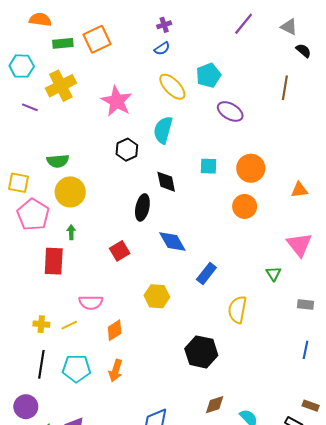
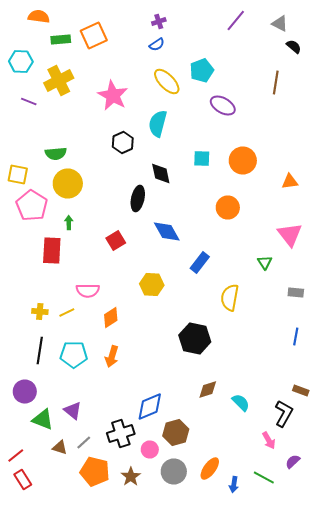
orange circle: (245, 206) -> (228, 208), moved

